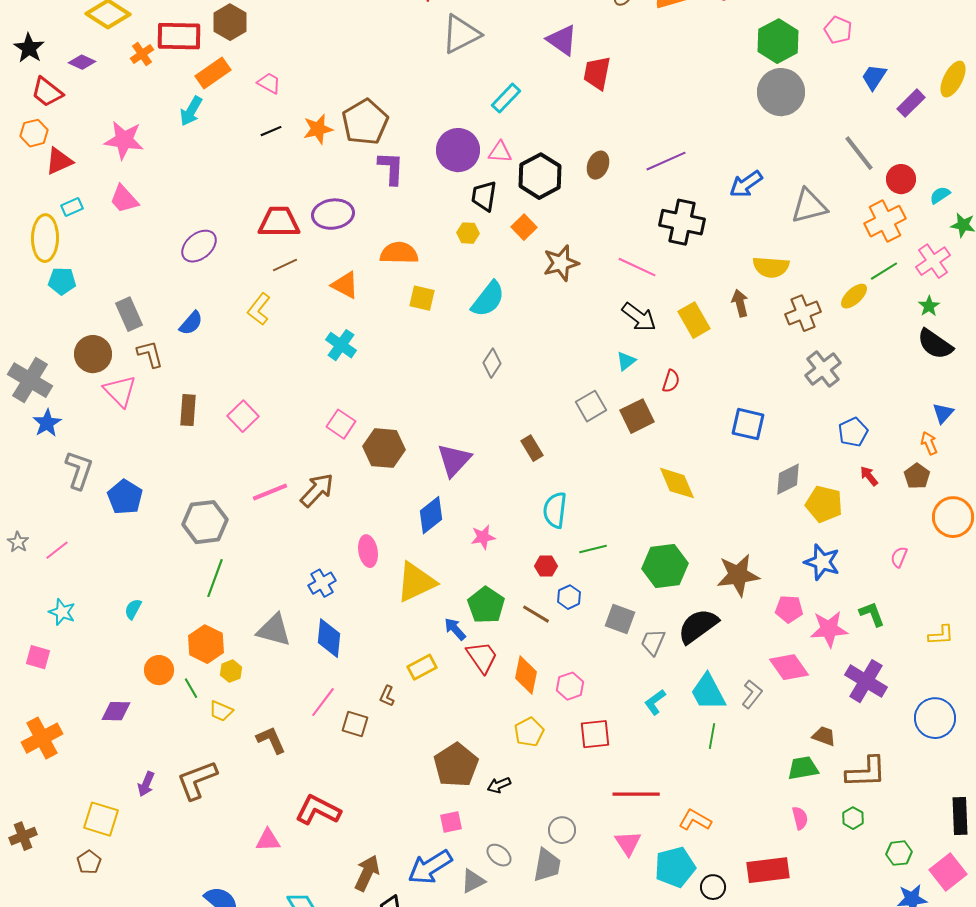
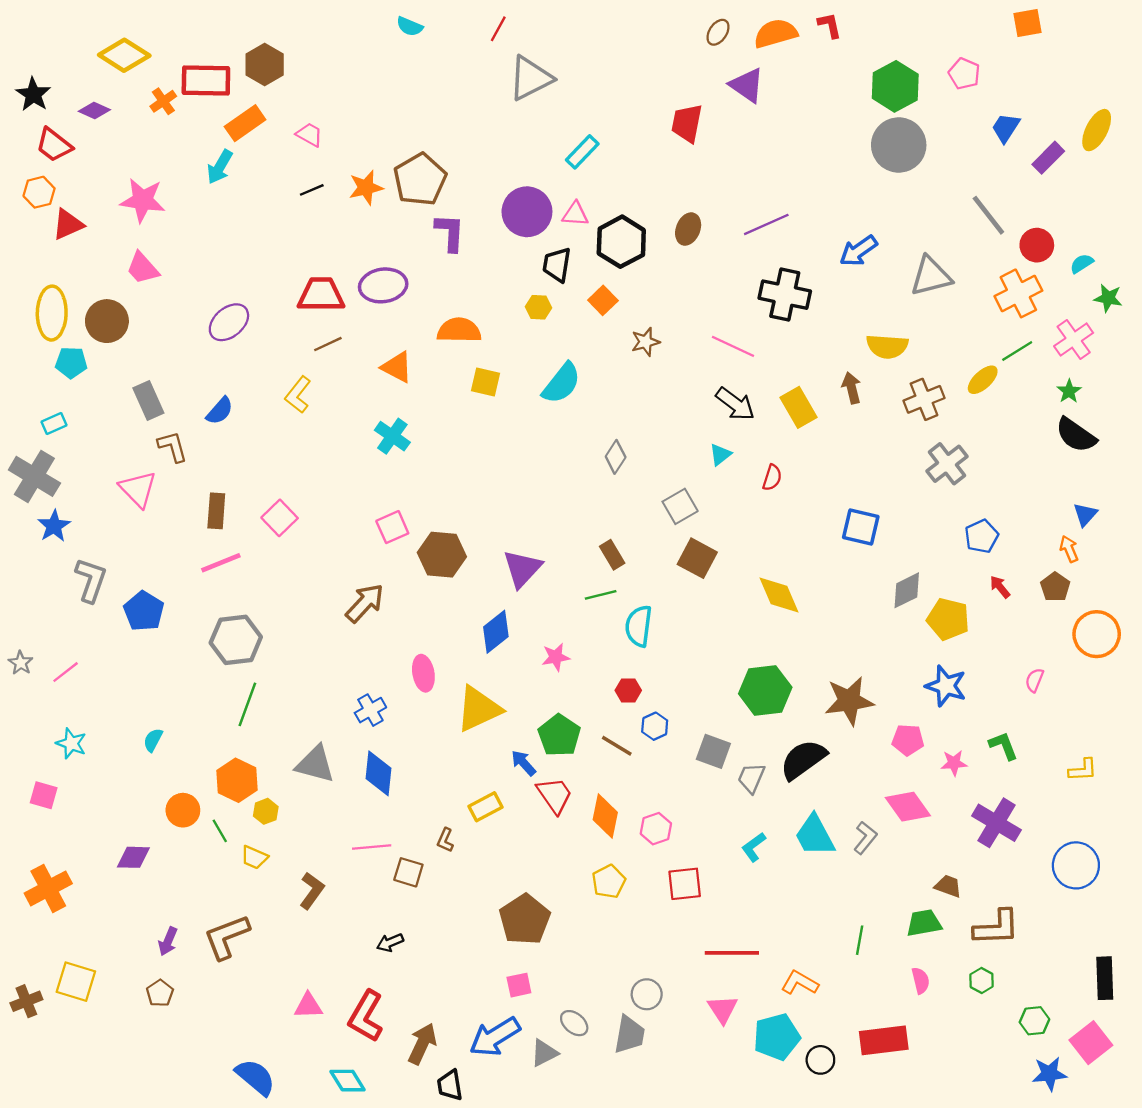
purple triangle: (562, 40) -> (747, 85), moved
cyan rectangle: (72, 207) -> (54, 423), moved
brown star: (561, 263) -> (646, 342), size x0.7
brown circle: (93, 354) -> (107, 321), moved
gray diamond: (492, 363) -> (616, 457), moved
brown square: (637, 416) -> (697, 558), moved, turned -36
pink square: (341, 424) -> (392, 527), turned 32
pink line: (270, 492) -> (221, 563), moved
green line: (593, 549) -> (601, 595), moved
pink star: (829, 629) -> (954, 763), size x0.6
pink line: (323, 702) -> (372, 847), turned 48
green line: (712, 736) -> (860, 940), moved
brown L-shape: (271, 740) -> (312, 891), turned 60
black arrow: (499, 785) -> (390, 943), moved
red L-shape: (318, 810) -> (366, 1016), moved, turned -87
yellow square: (101, 819) -> (76, 982), moved
brown pentagon: (89, 862) -> (160, 993), moved

